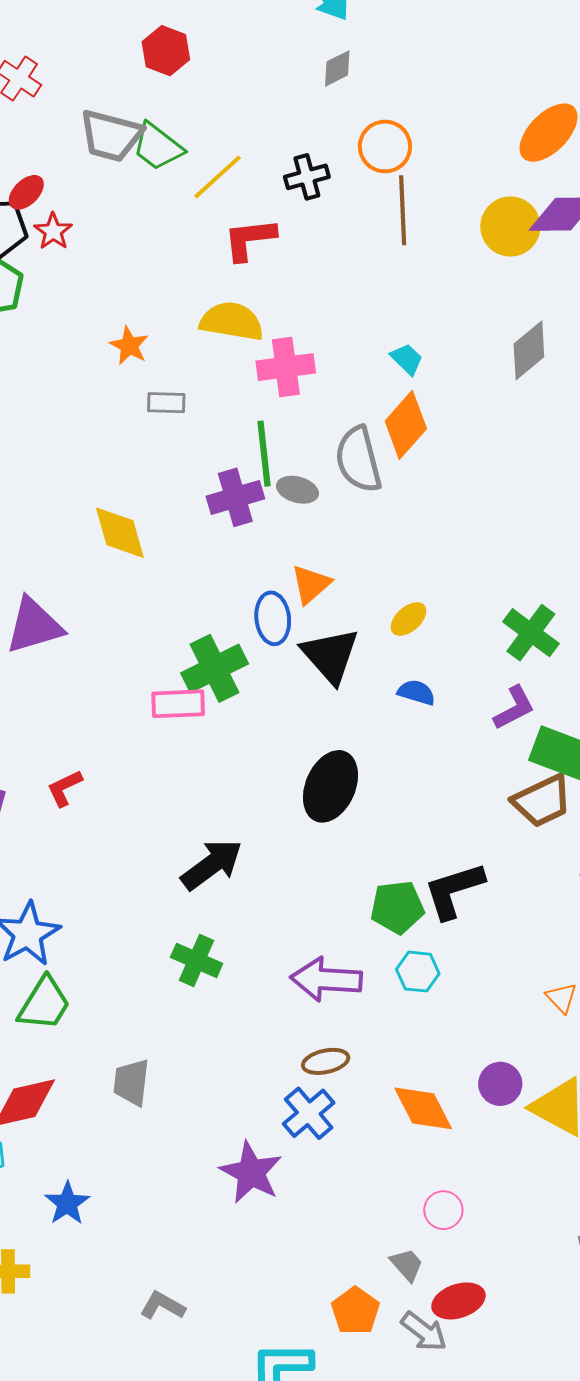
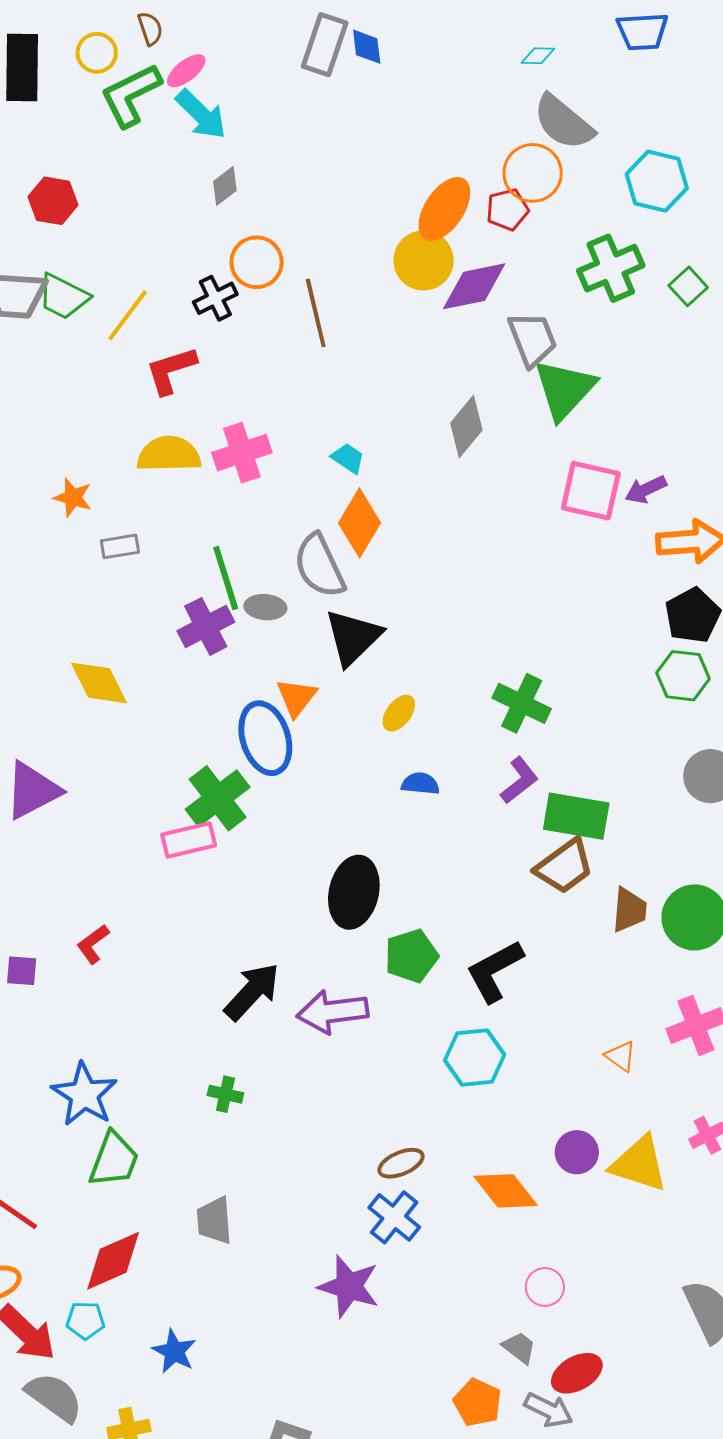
orange circle: (385, 146) -> (257, 262), moved
yellow circle: (510, 227) -> (424, 260), moved
pink cross: (286, 367) -> (242, 453), moved
blue ellipse: (273, 618) -> (265, 738), size x1.4
black triangle: (330, 656) -> (353, 637), moved, turned 38
green pentagon: (397, 907) -> (411, 956), moved
green cross: (197, 960) -> (225, 1094), moved, size x0.7
cyan hexagon: (418, 972) -> (475, 1058), size x1.4
purple arrow: (326, 979) -> (333, 1012), moved

